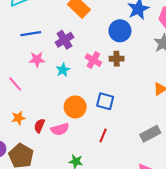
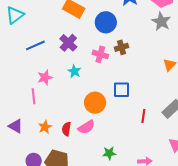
blue circle: (120, 31) -> (106, 22), moved
pink star: (37, 59) -> (45, 77), moved
pink line: (15, 84) -> (34, 96), turned 49
red line: (103, 135) -> (143, 116), moved

